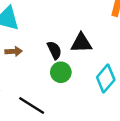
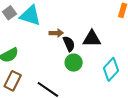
brown arrow: (14, 51) -> (56, 33), moved

